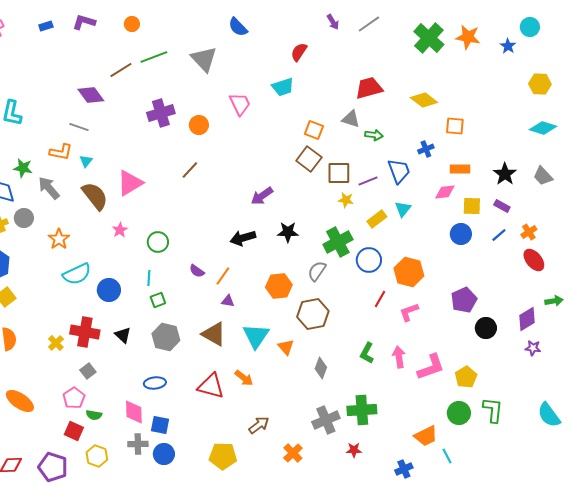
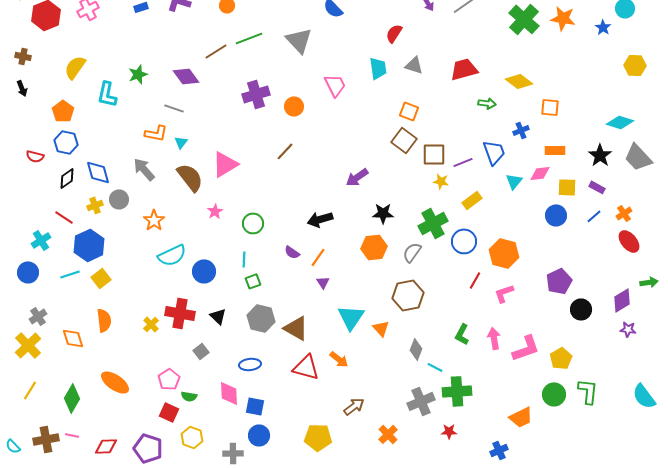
cyan trapezoid: (283, 87) -> (378, 68), turned -80
gray triangle: (351, 119) -> (414, 65), moved
cyan diamond: (543, 128) -> (620, 122), moved
green arrow: (374, 135) -> (487, 103), moved
green star: (23, 168) -> (138, 74), moved, turned -30
gray trapezoid: (543, 176) -> (638, 157), size x1.4
cyan triangle: (403, 209) -> (514, 181), moved
black arrow: (243, 238) -> (320, 219), moved
orange hexagon: (279, 286) -> (374, 247), moved
purple triangle: (228, 301) -> (323, 282), turned 48
brown triangle: (214, 334) -> (296, 328), moved
gray square: (88, 371) -> (201, 351), moved
gray cross: (138, 444) -> (233, 453), moved
cyan line: (447, 456) -> (435, 367), moved, turned -35

